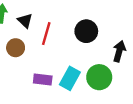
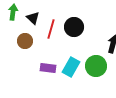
black circle: (86, 31) -> (74, 27), moved

